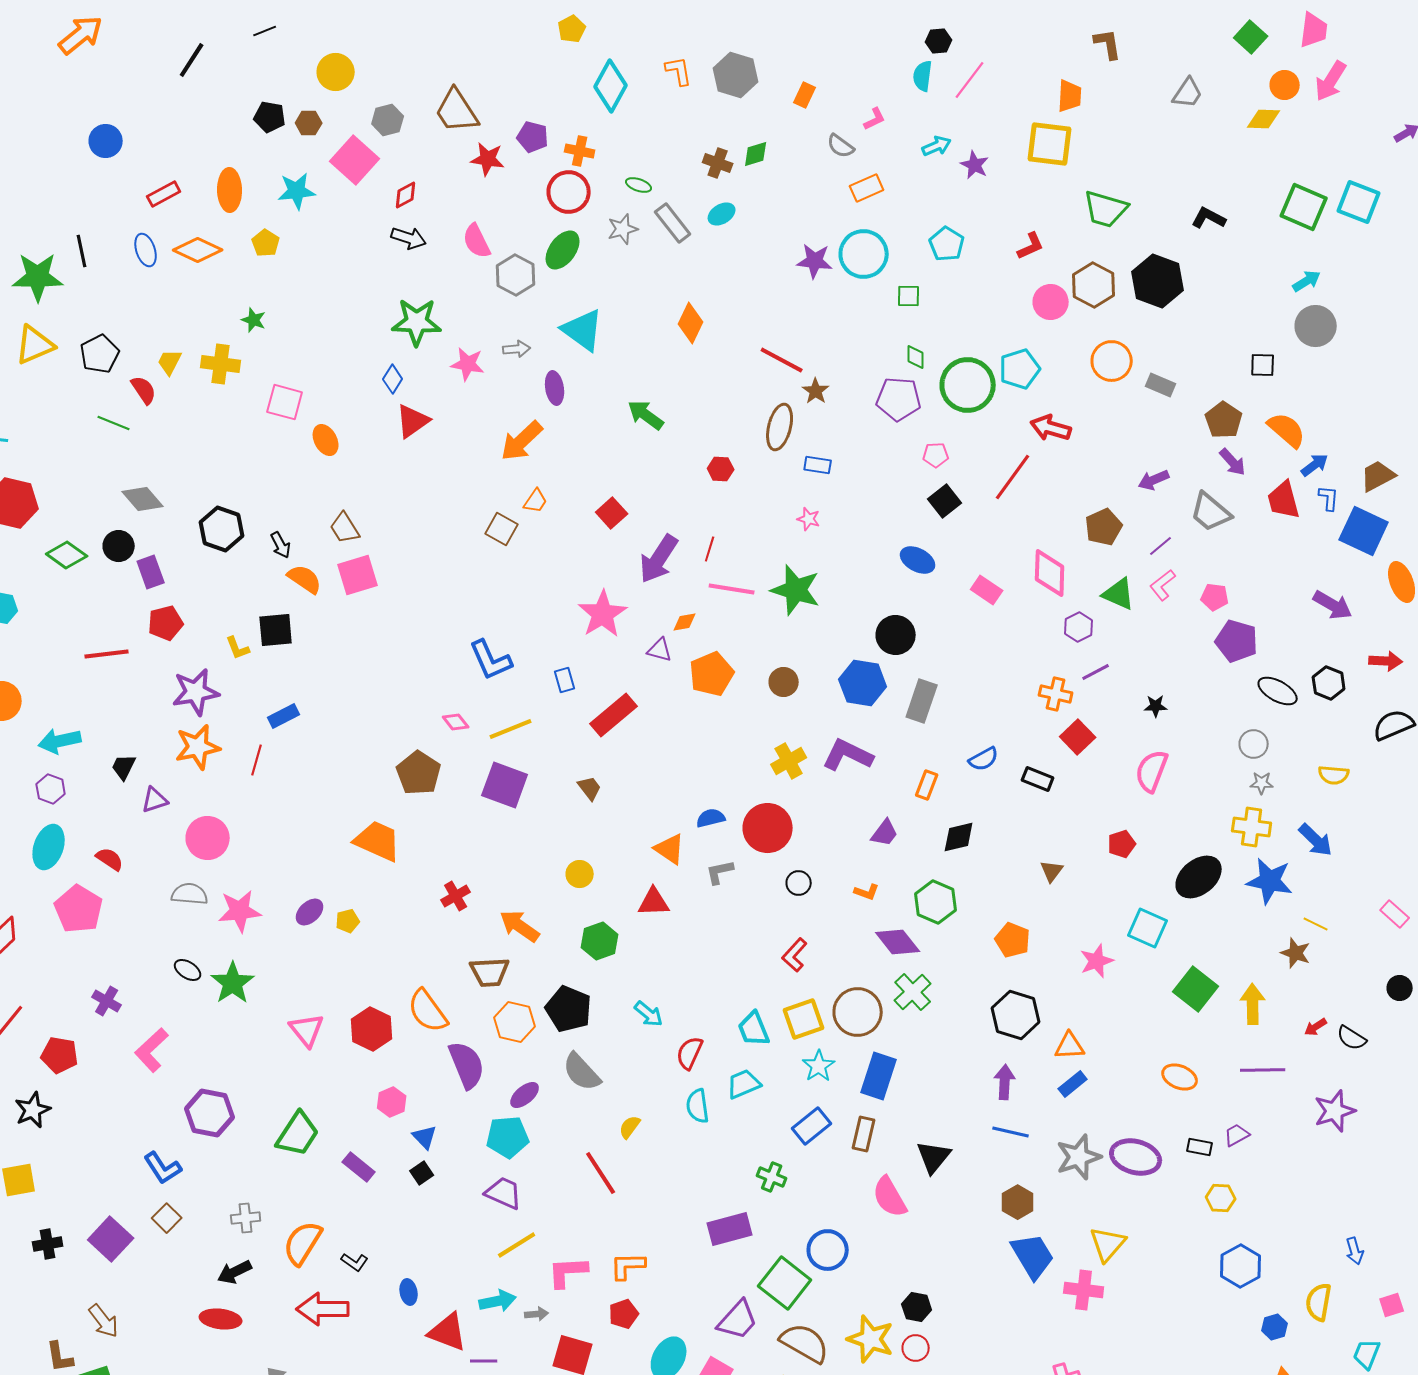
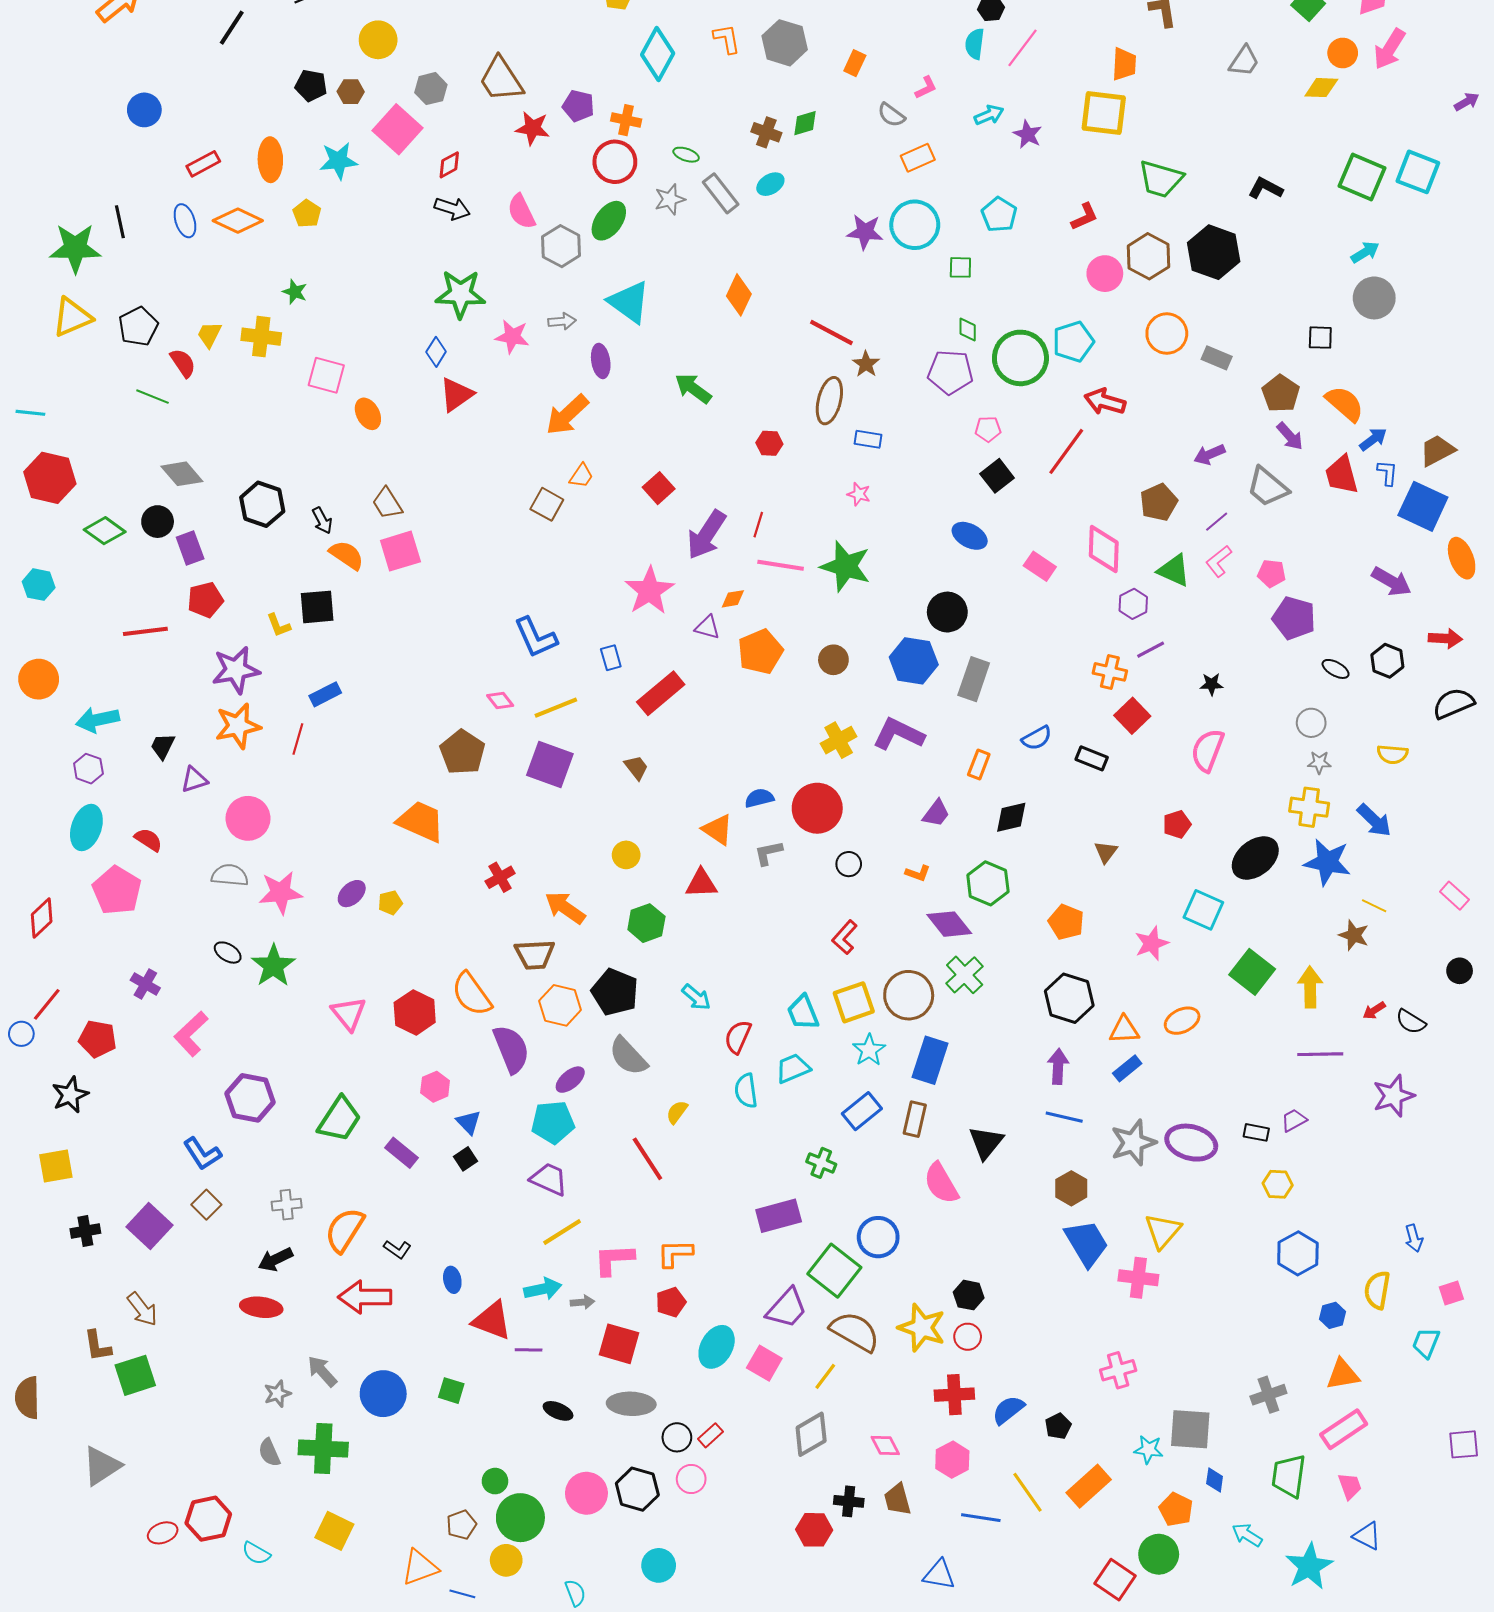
black ellipse: (1278, 691) -> (1336, 669), size x0.7
orange ellipse: (1180, 1077) -> (1182, 1021), moved, turned -48

